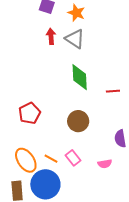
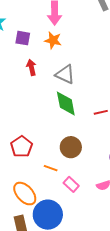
gray triangle: (75, 39) -> (65, 74), moved
orange line: (51, 159) -> (51, 168), moved

